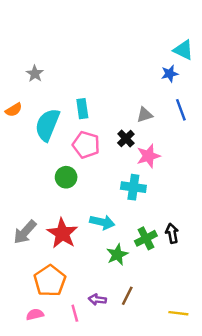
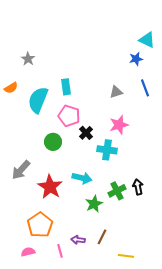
black cross: (126, 139) -> (86, 133), moved
gray arrow: (25, 232) -> (21, 170), moved
yellow line: (178, 313) -> (126, 256), moved

